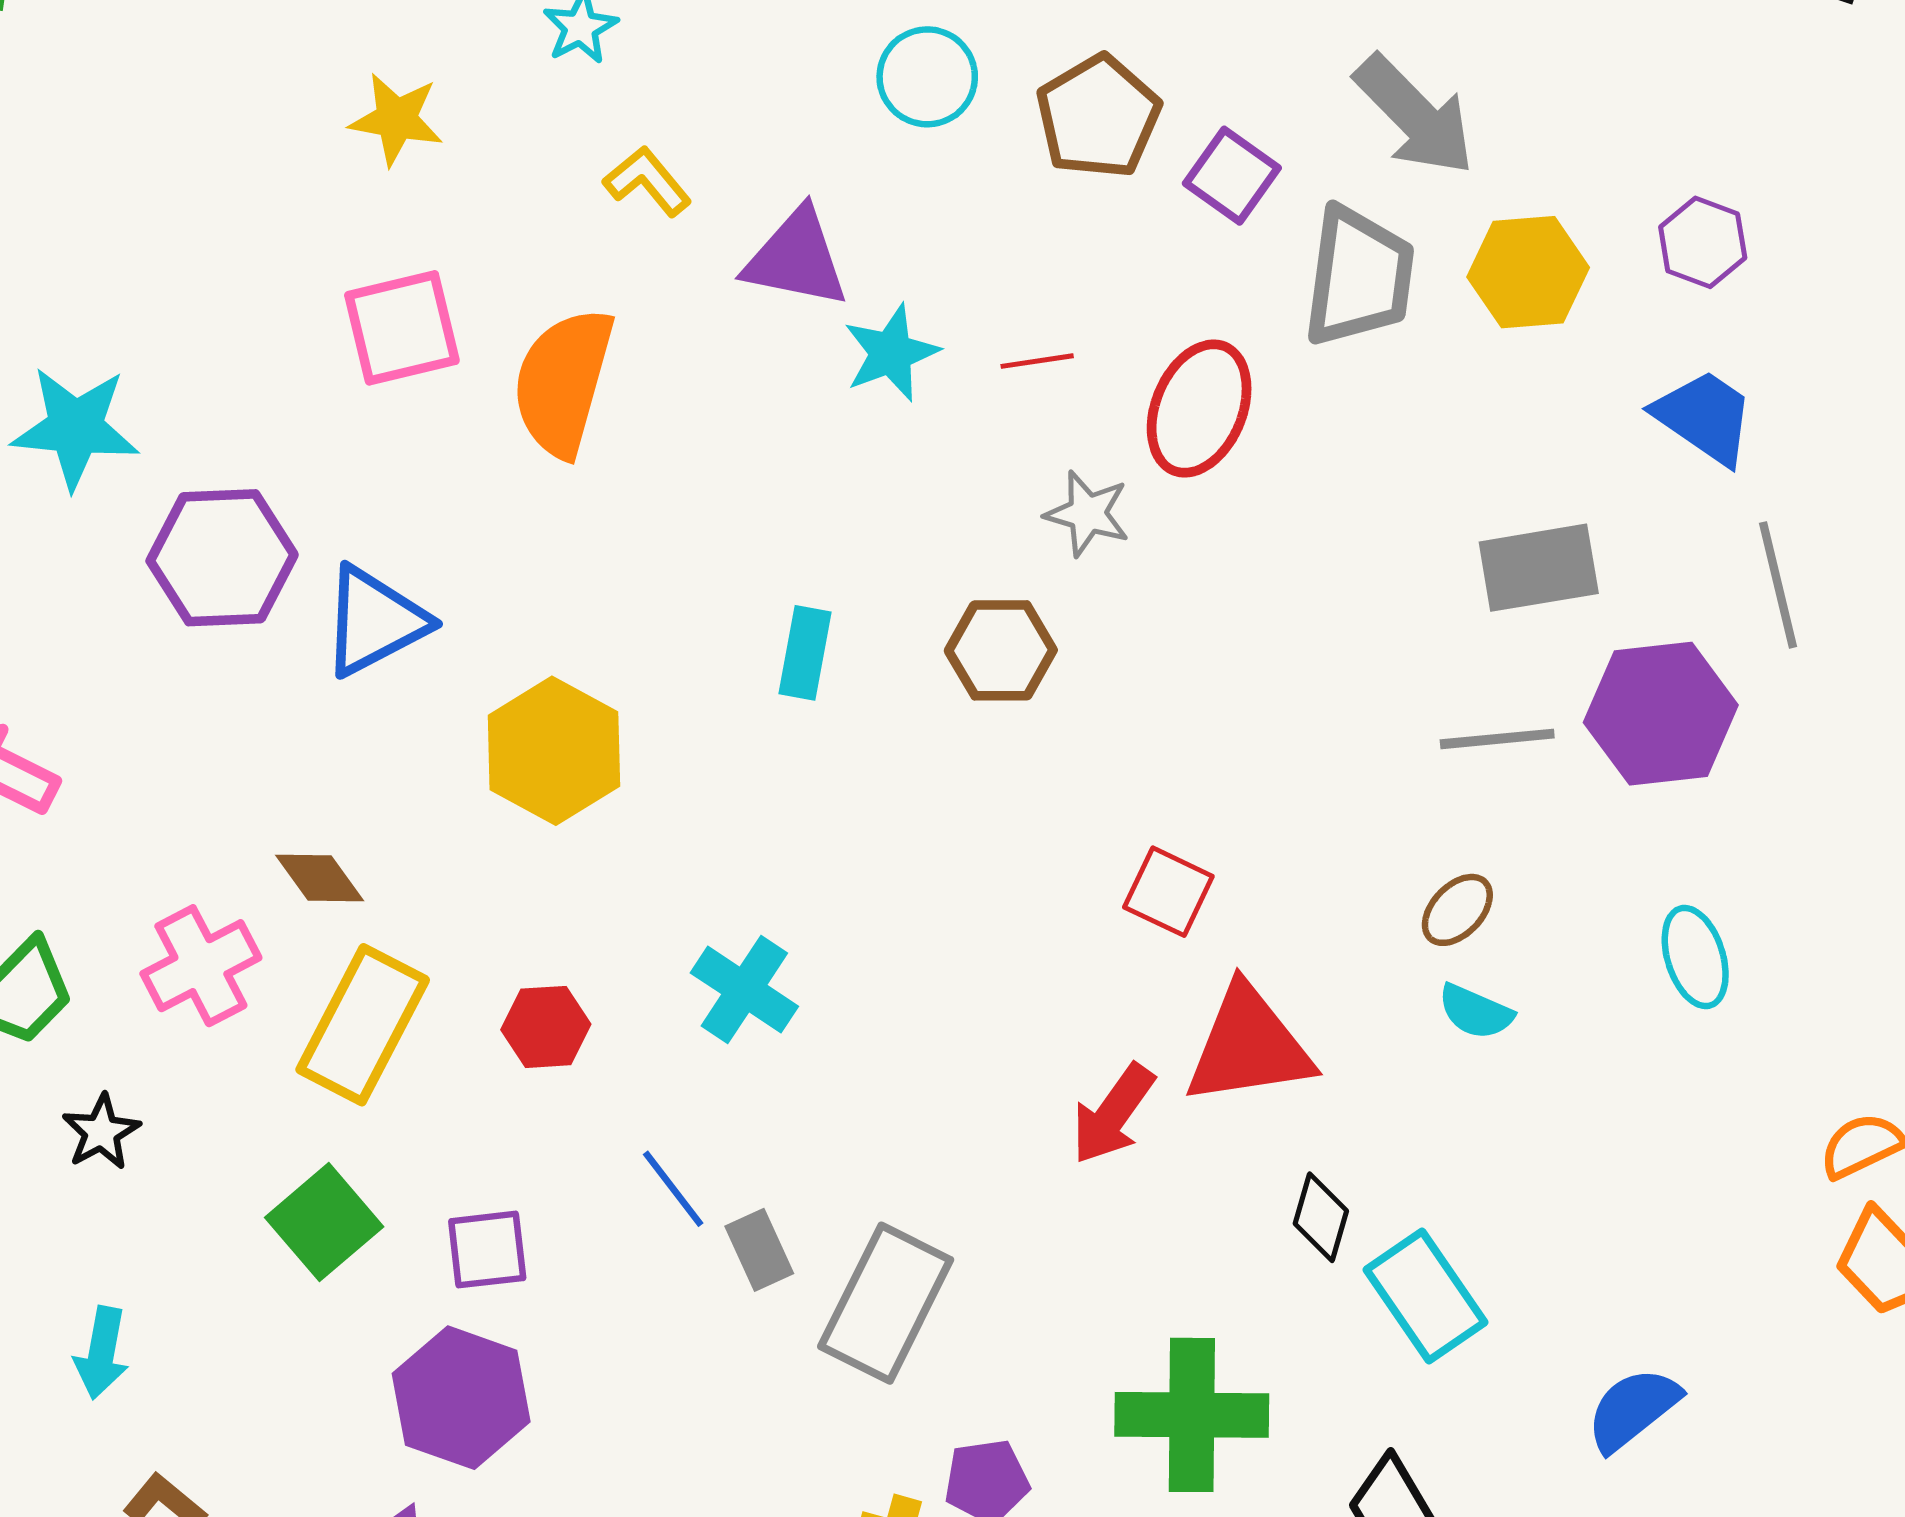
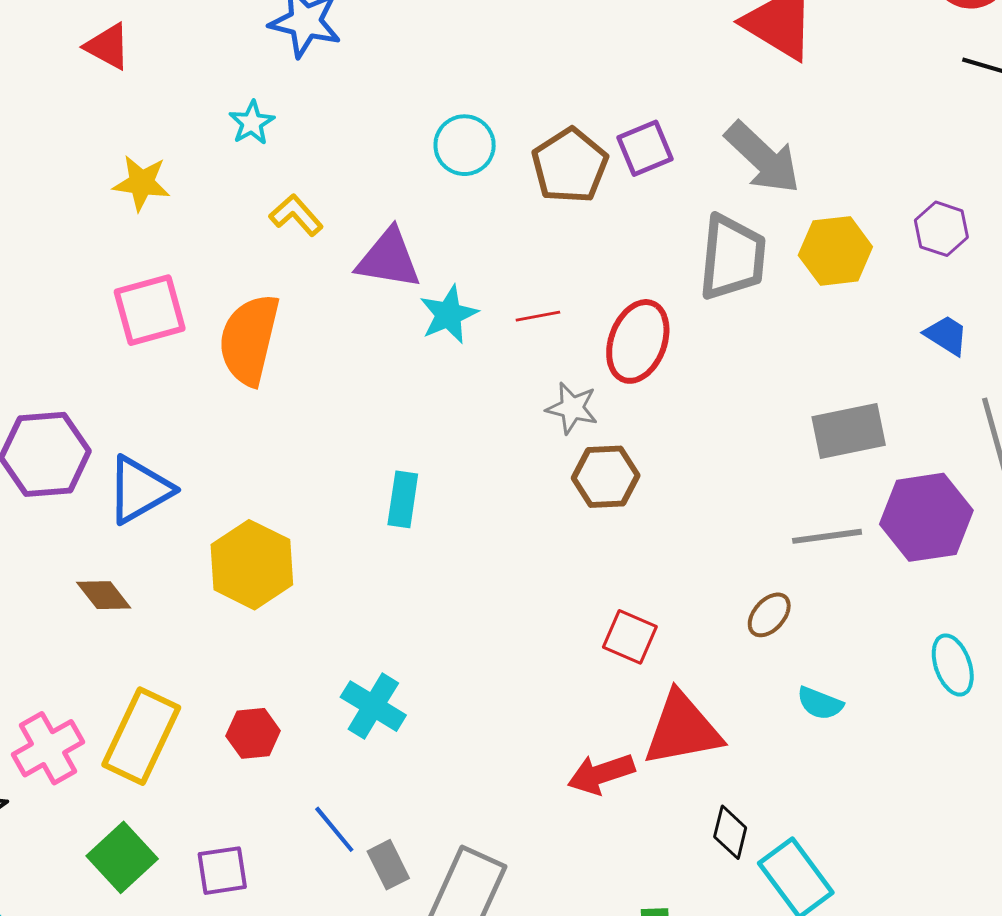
purple square: (1232, 176) -> (645, 148), moved, turned 34
blue trapezoid: (1704, 417) -> (946, 335), size x0.7
brown hexagon: (1001, 650) -> (606, 477), moved
brown diamond: (320, 878) -> (104, 595), moved
brown ellipse: (1457, 910) -> (769, 615), moved
pink cross: (201, 966) -> (48, 748), moved
red arrow: (1113, 1114) -> (601, 774), turned 38

